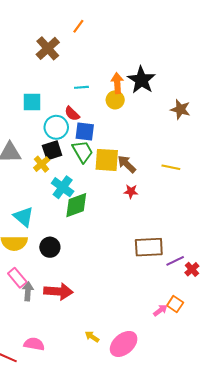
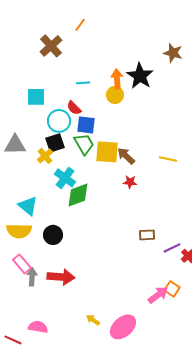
brown star: (180, 109) -> (173, 53), moved
brown rectangle: (149, 247) -> (147, 235), size x0.6
pink arrow: (160, 310) -> (158, 295), size x1.5

